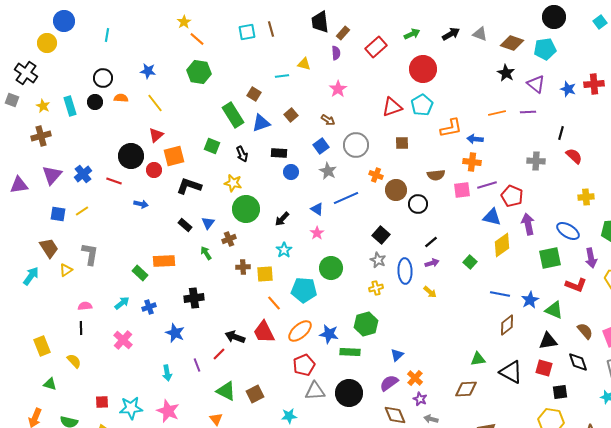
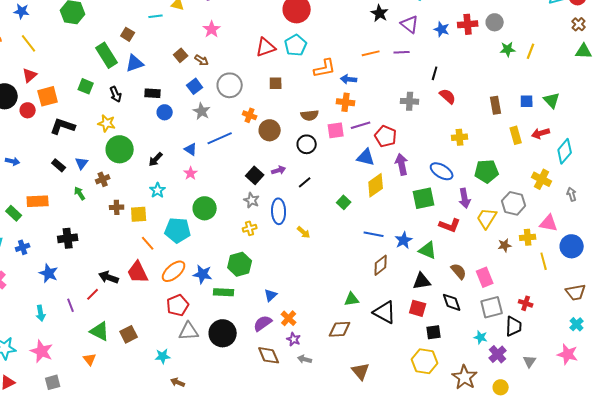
brown square: (291, 115) -> (181, 55), moved
blue arrow: (141, 204) -> (13, 161), moved
black circle: (418, 204) -> (307, 144), moved
purple arrow: (432, 263) -> (279, 170), moved

